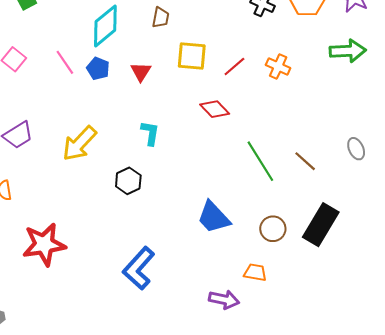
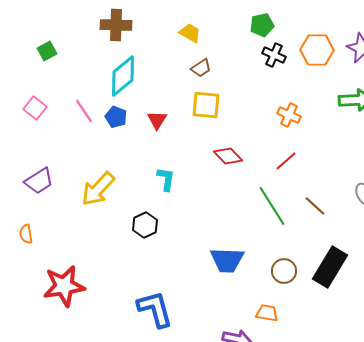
brown trapezoid: (161, 18) -> (201, 68), moved, turned 45
red line: (234, 66) -> (286, 161), moved
blue trapezoid: (214, 217) -> (227, 260), turned -45
blue L-shape: (139, 268) -> (155, 309), turned 123

